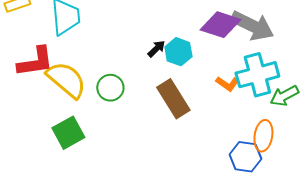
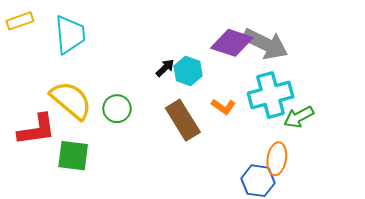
red L-shape: (35, 62) -> (37, 130), moved
orange L-shape: (227, 84) -> (224, 107), moved
green square: (68, 133) -> (73, 156), turned 36

